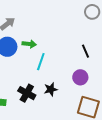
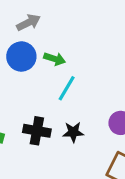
black cross: (27, 93) -> (37, 131), turned -30

